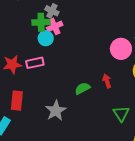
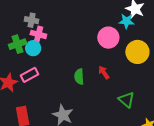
green cross: (41, 22) -> (18, 44), moved
pink cross: (55, 26) -> (38, 34), turned -35
green semicircle: (82, 88) -> (79, 77), moved, turned -49

